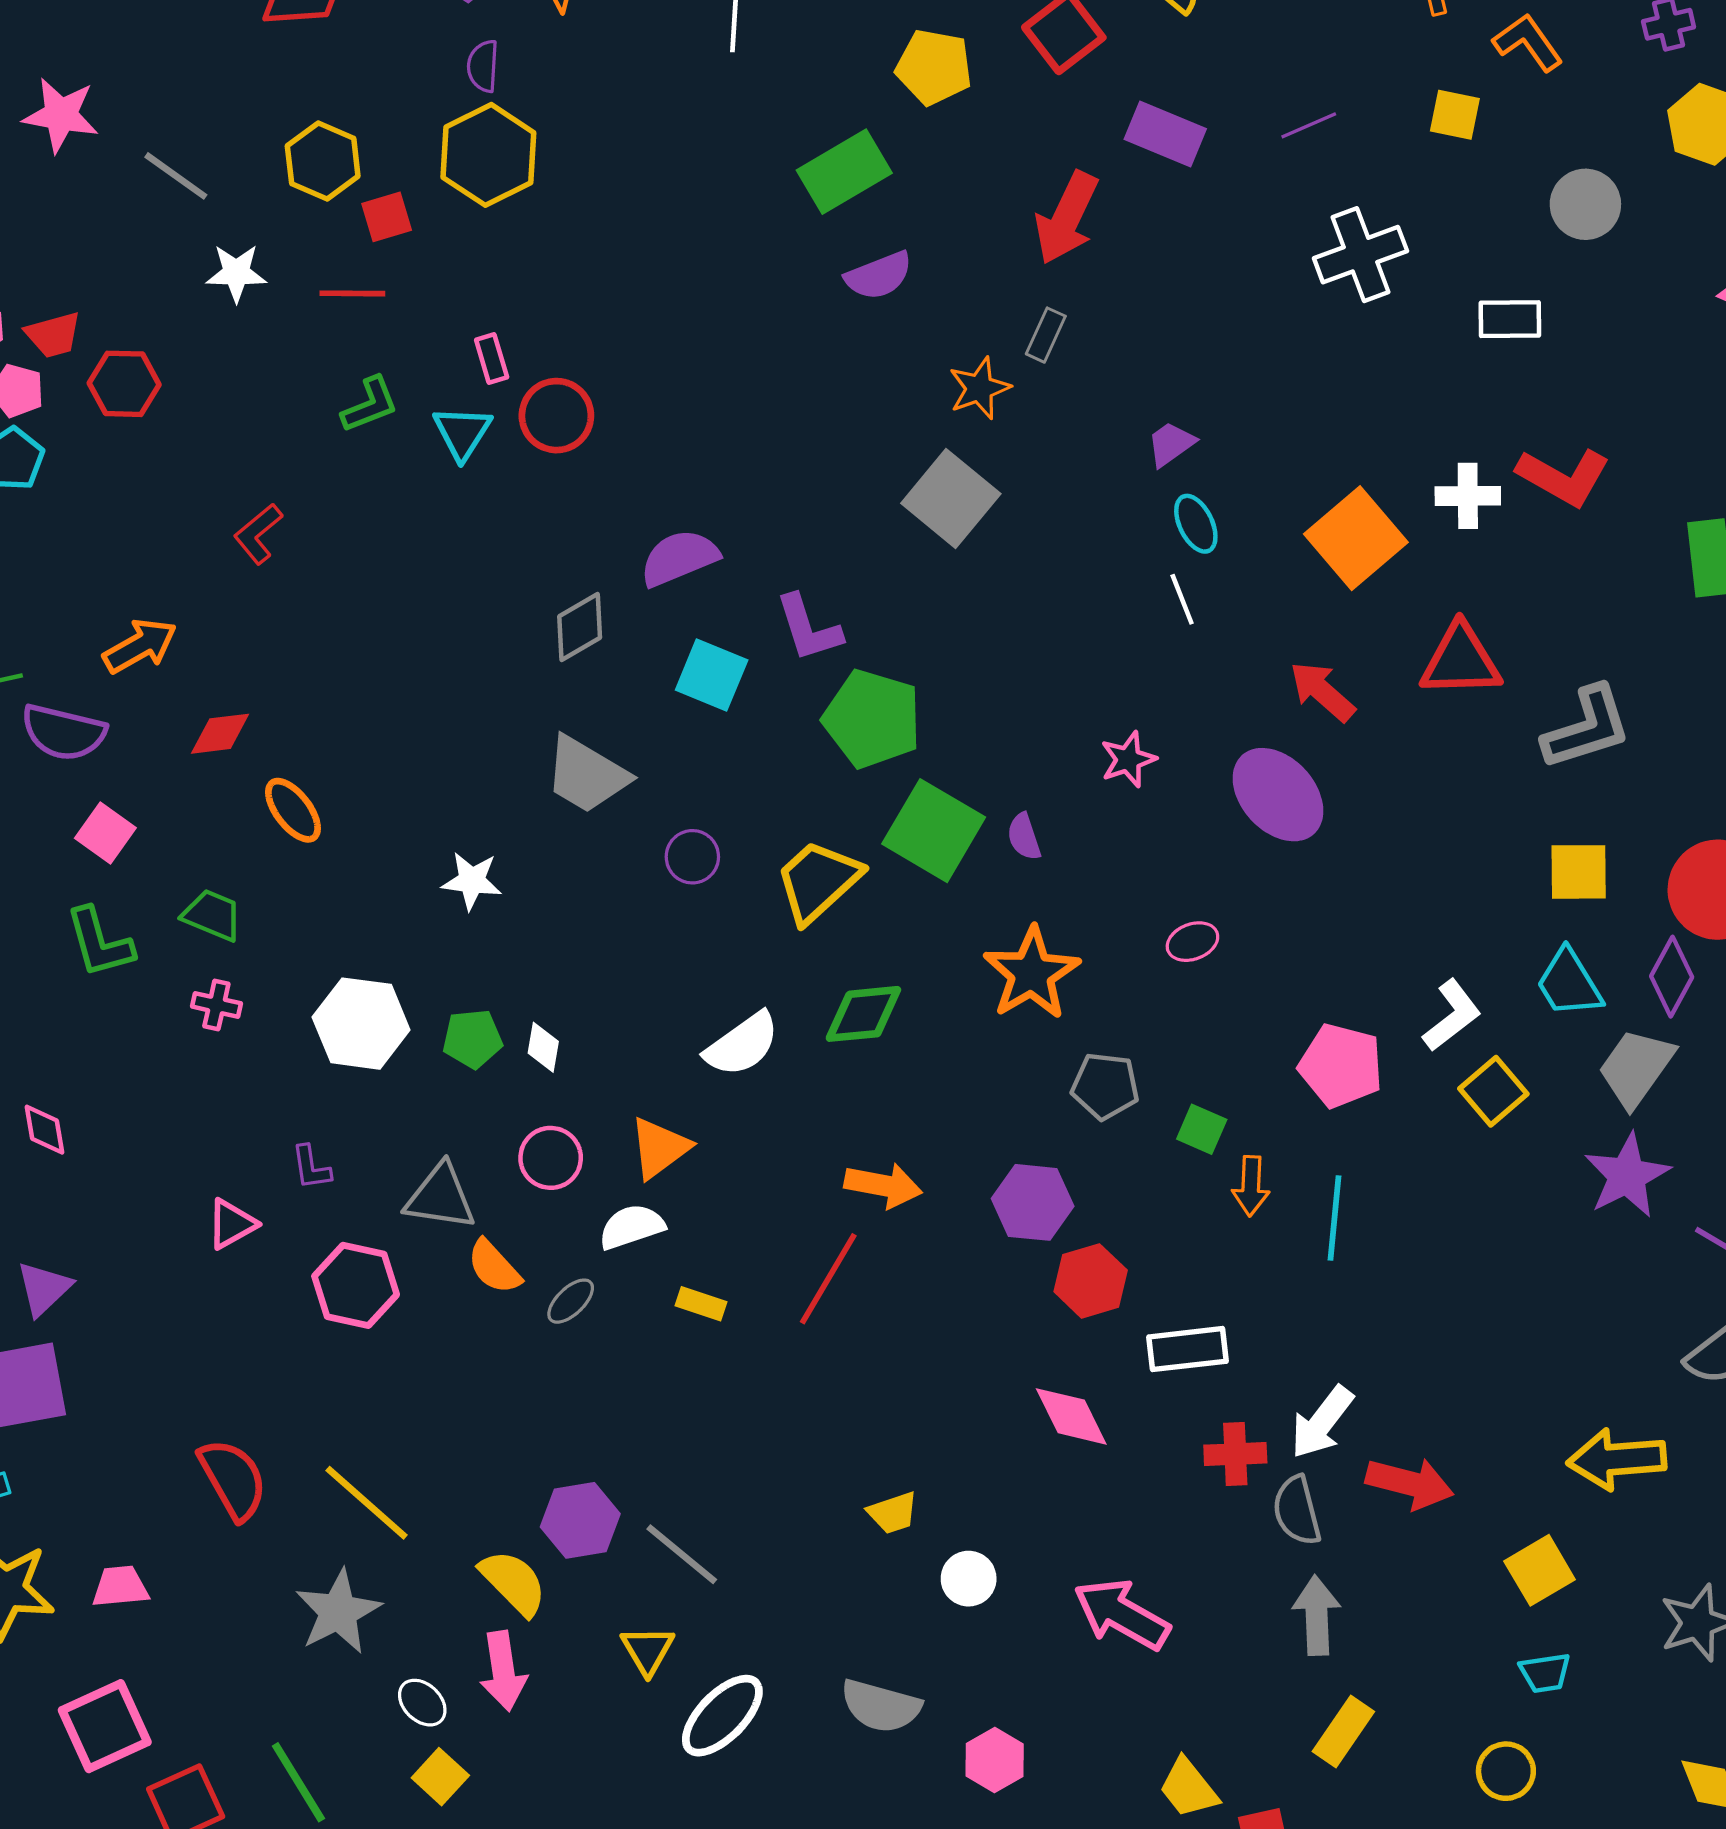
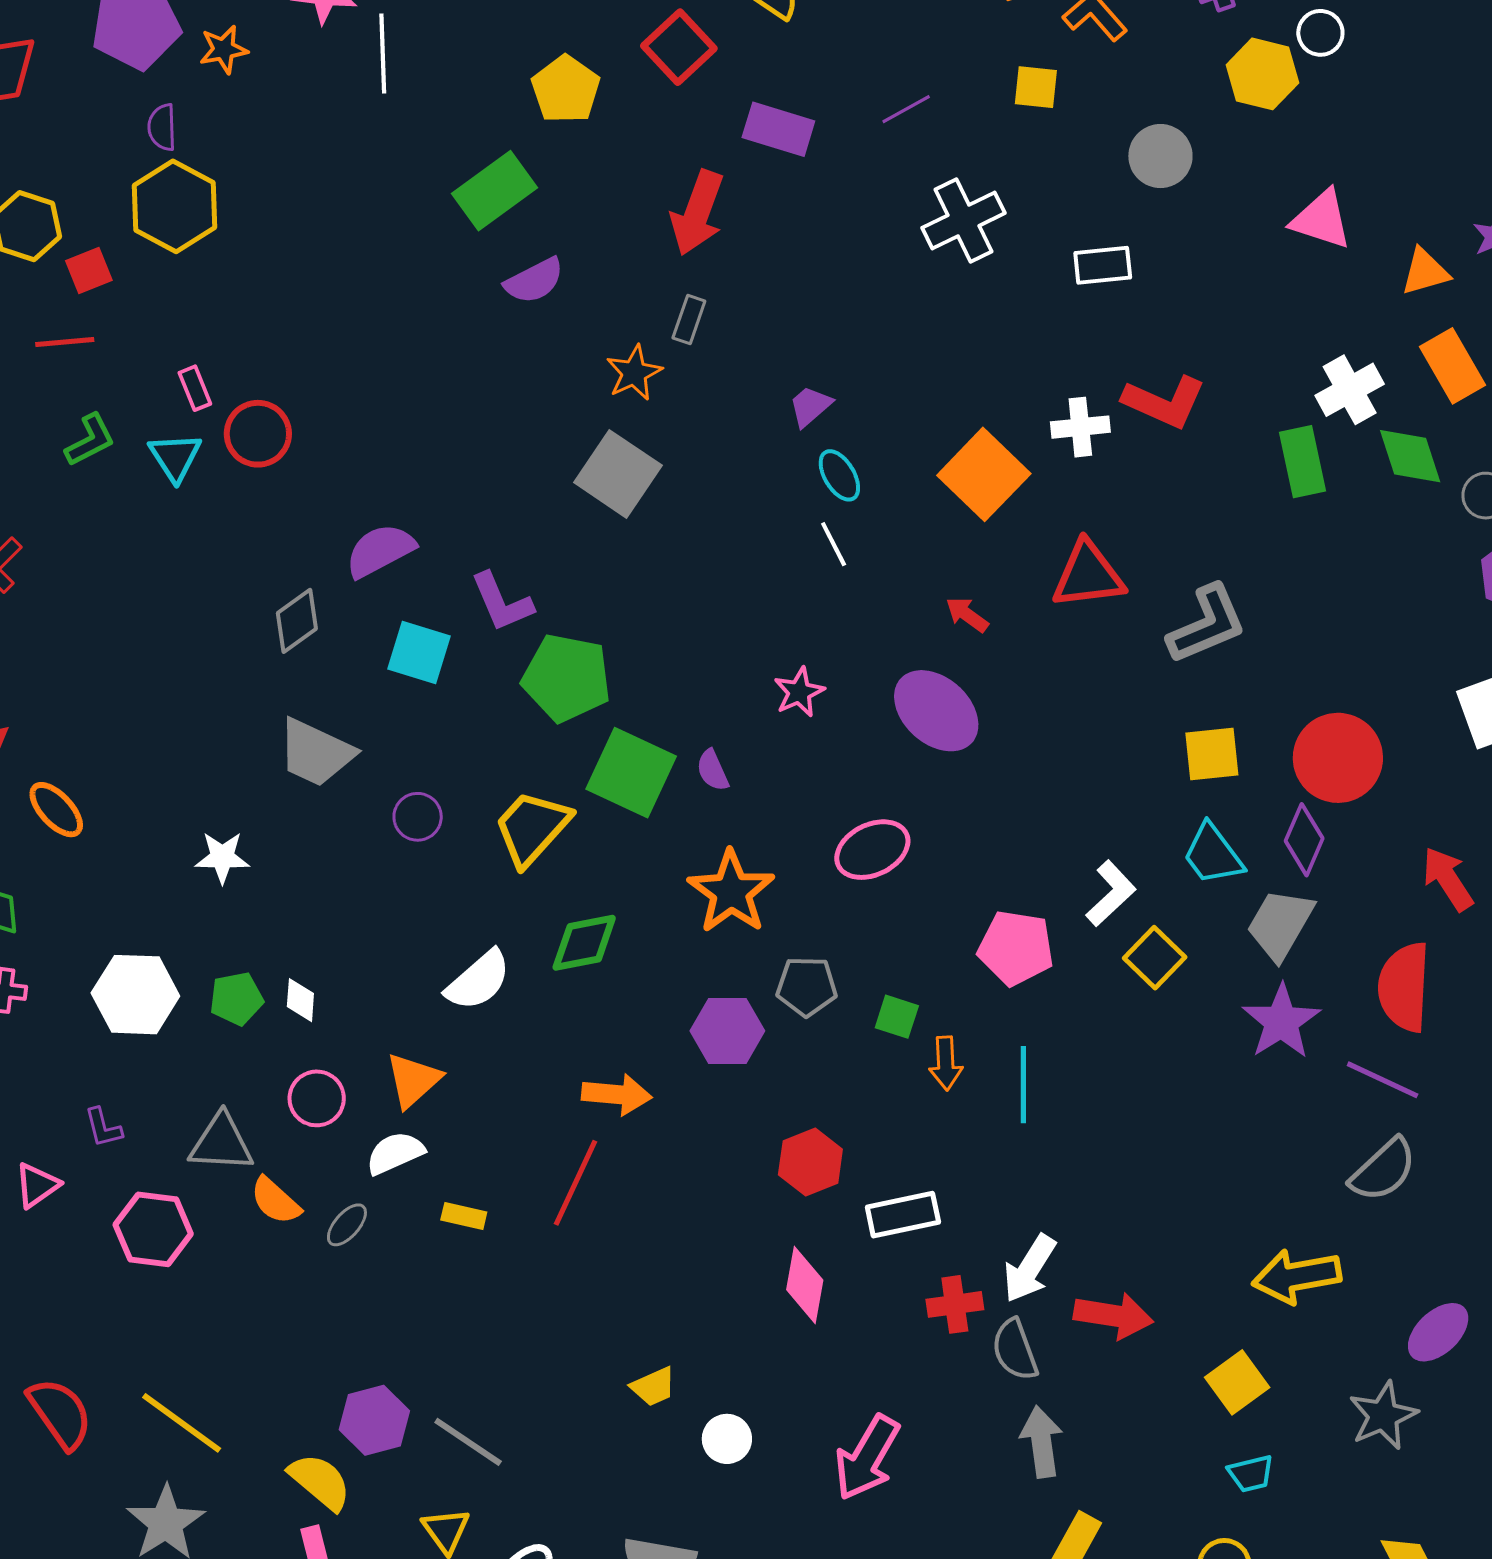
yellow pentagon: (934, 67) -> (566, 89), turned 30
red arrow: (1322, 691) -> (967, 615), size x0.7
pink ellipse: (1192, 942) -> (872, 850), size x1.6
purple hexagon: (1033, 1202) -> (727, 1031), moved
pink diamond: (1071, 1416) -> (805, 1285), turned 42
pink arrow: (1122, 1614) -> (867, 1458), turned -84

